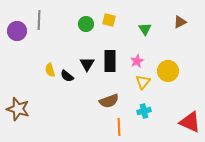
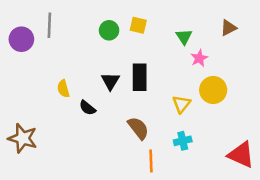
pink star: (137, 61) -> (199, 58), moved
black semicircle: (67, 76) -> (87, 108), moved
brown semicircle: (109, 101) -> (138, 128), turned -108

